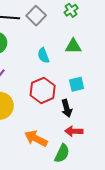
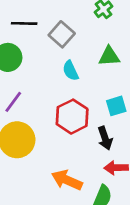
gray square: (36, 16) -> (62, 34), moved

